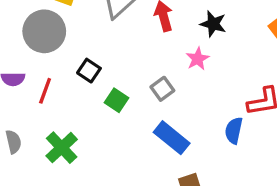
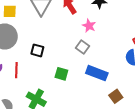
pink star: (198, 59) -> (89, 26), moved
green square: (116, 100) -> (61, 74), moved

